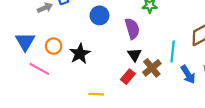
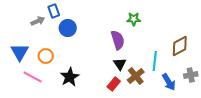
blue circle: (99, 15) -> (68, 28), moved
black star: (80, 54) -> (70, 77), moved

